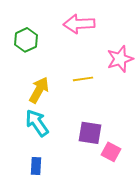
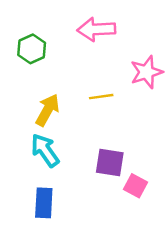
blue rectangle: (36, 166) -> (44, 203), size x1.4

